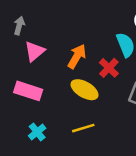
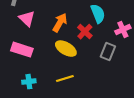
pink triangle: (35, 51) -> (27, 19), turned -36
cyan cross: (37, 132) -> (29, 82), turned 32

